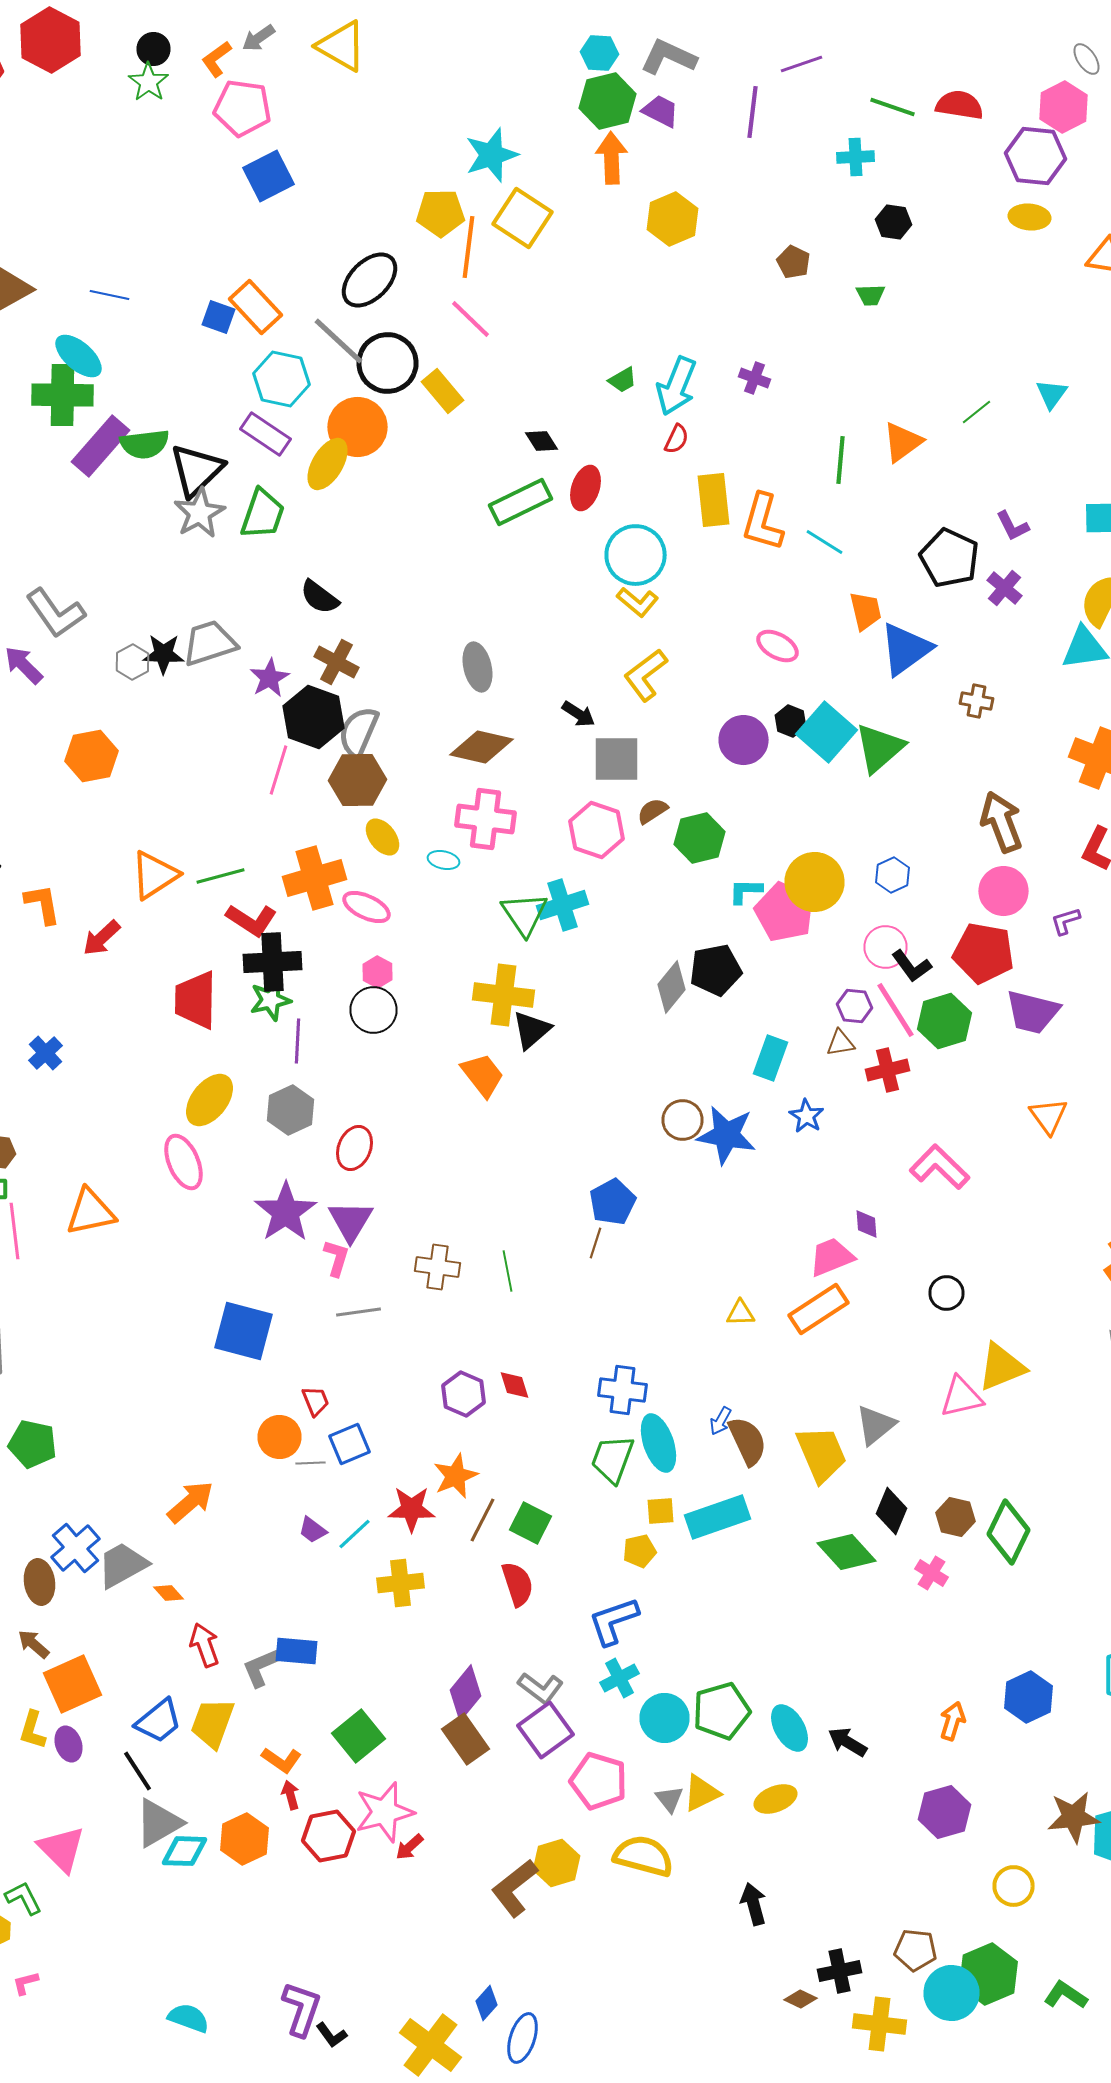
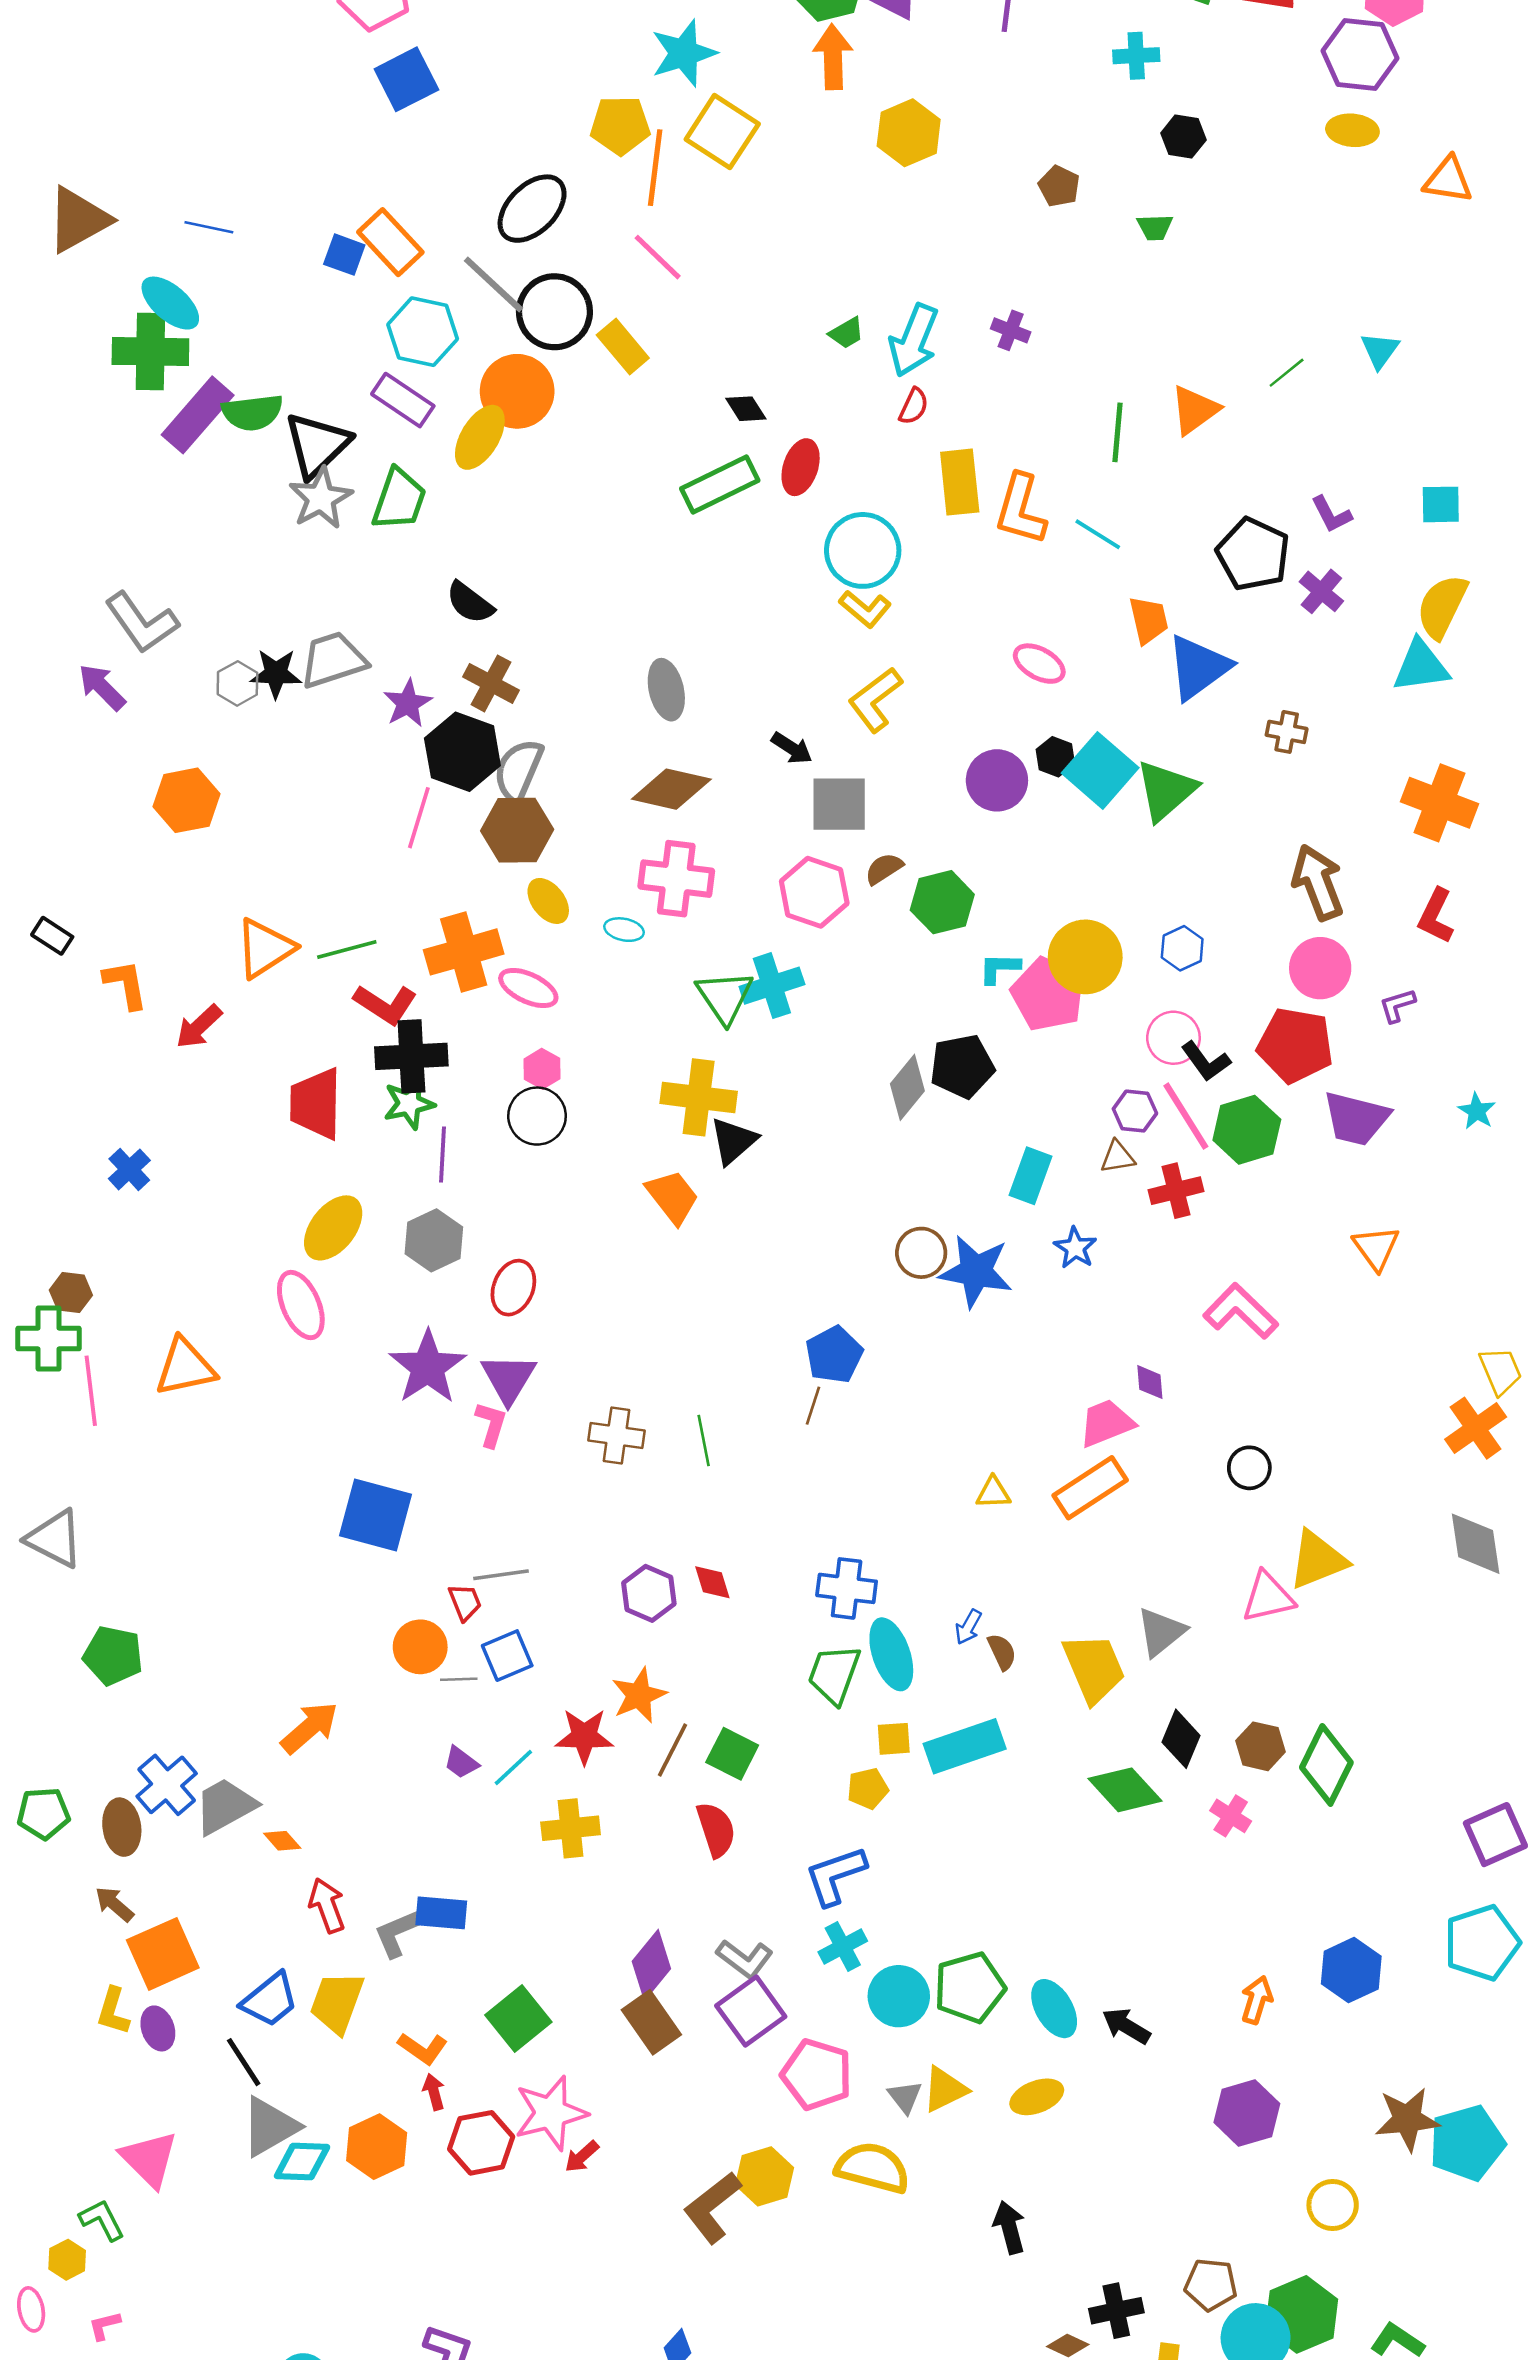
gray line: (358, 1312) -> (501, 1575), moved
brown semicircle: (748, 1441) -> (1002, 1652), size x0.6

